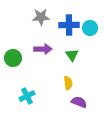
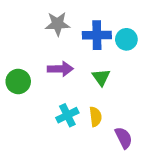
cyan cross: (27, 96) -> (67, 115), moved
purple semicircle: (79, 102) -> (124, 138), moved, turned 42

